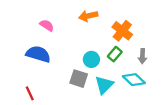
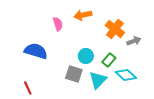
pink semicircle: (47, 25) -> (58, 24), moved, turned 40
green rectangle: (115, 54) -> (109, 60), moved
gray arrow: (142, 56) -> (134, 41), moved, turned -112

